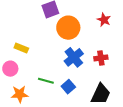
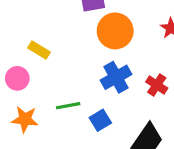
red cross: (101, 58) -> (157, 85), turned 32
green line: (46, 81) -> (68, 106), turned -35

